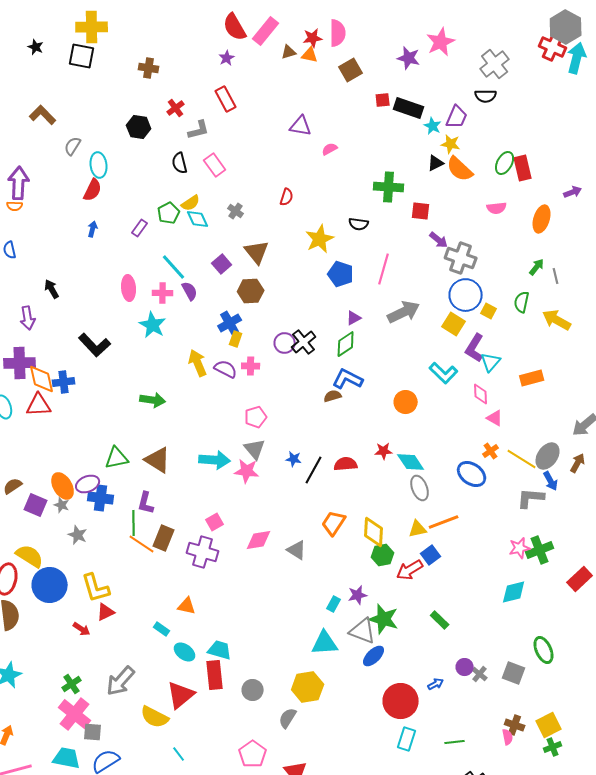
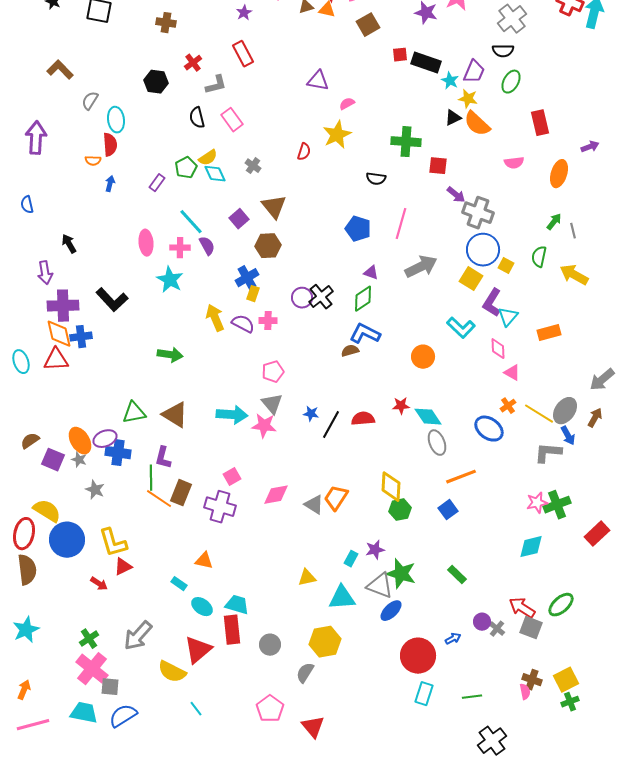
green ellipse: (505, 163) -> (511, 82), moved
red semicircle: (93, 190) -> (110, 145), turned -30
orange semicircle: (15, 206) -> (93, 161), moved
yellow star: (320, 239) -> (337, 135), moved
purple triangle: (354, 318) -> (371, 273), turned 49
purple cross: (20, 363) -> (63, 306), moved
orange trapezoid: (334, 523) -> (336, 498), moved
yellow triangle: (418, 529) -> (307, 578), moved
red arrow: (410, 570) -> (522, 608), moved, turned 64
green ellipse: (544, 650) -> (561, 605), turned 72

